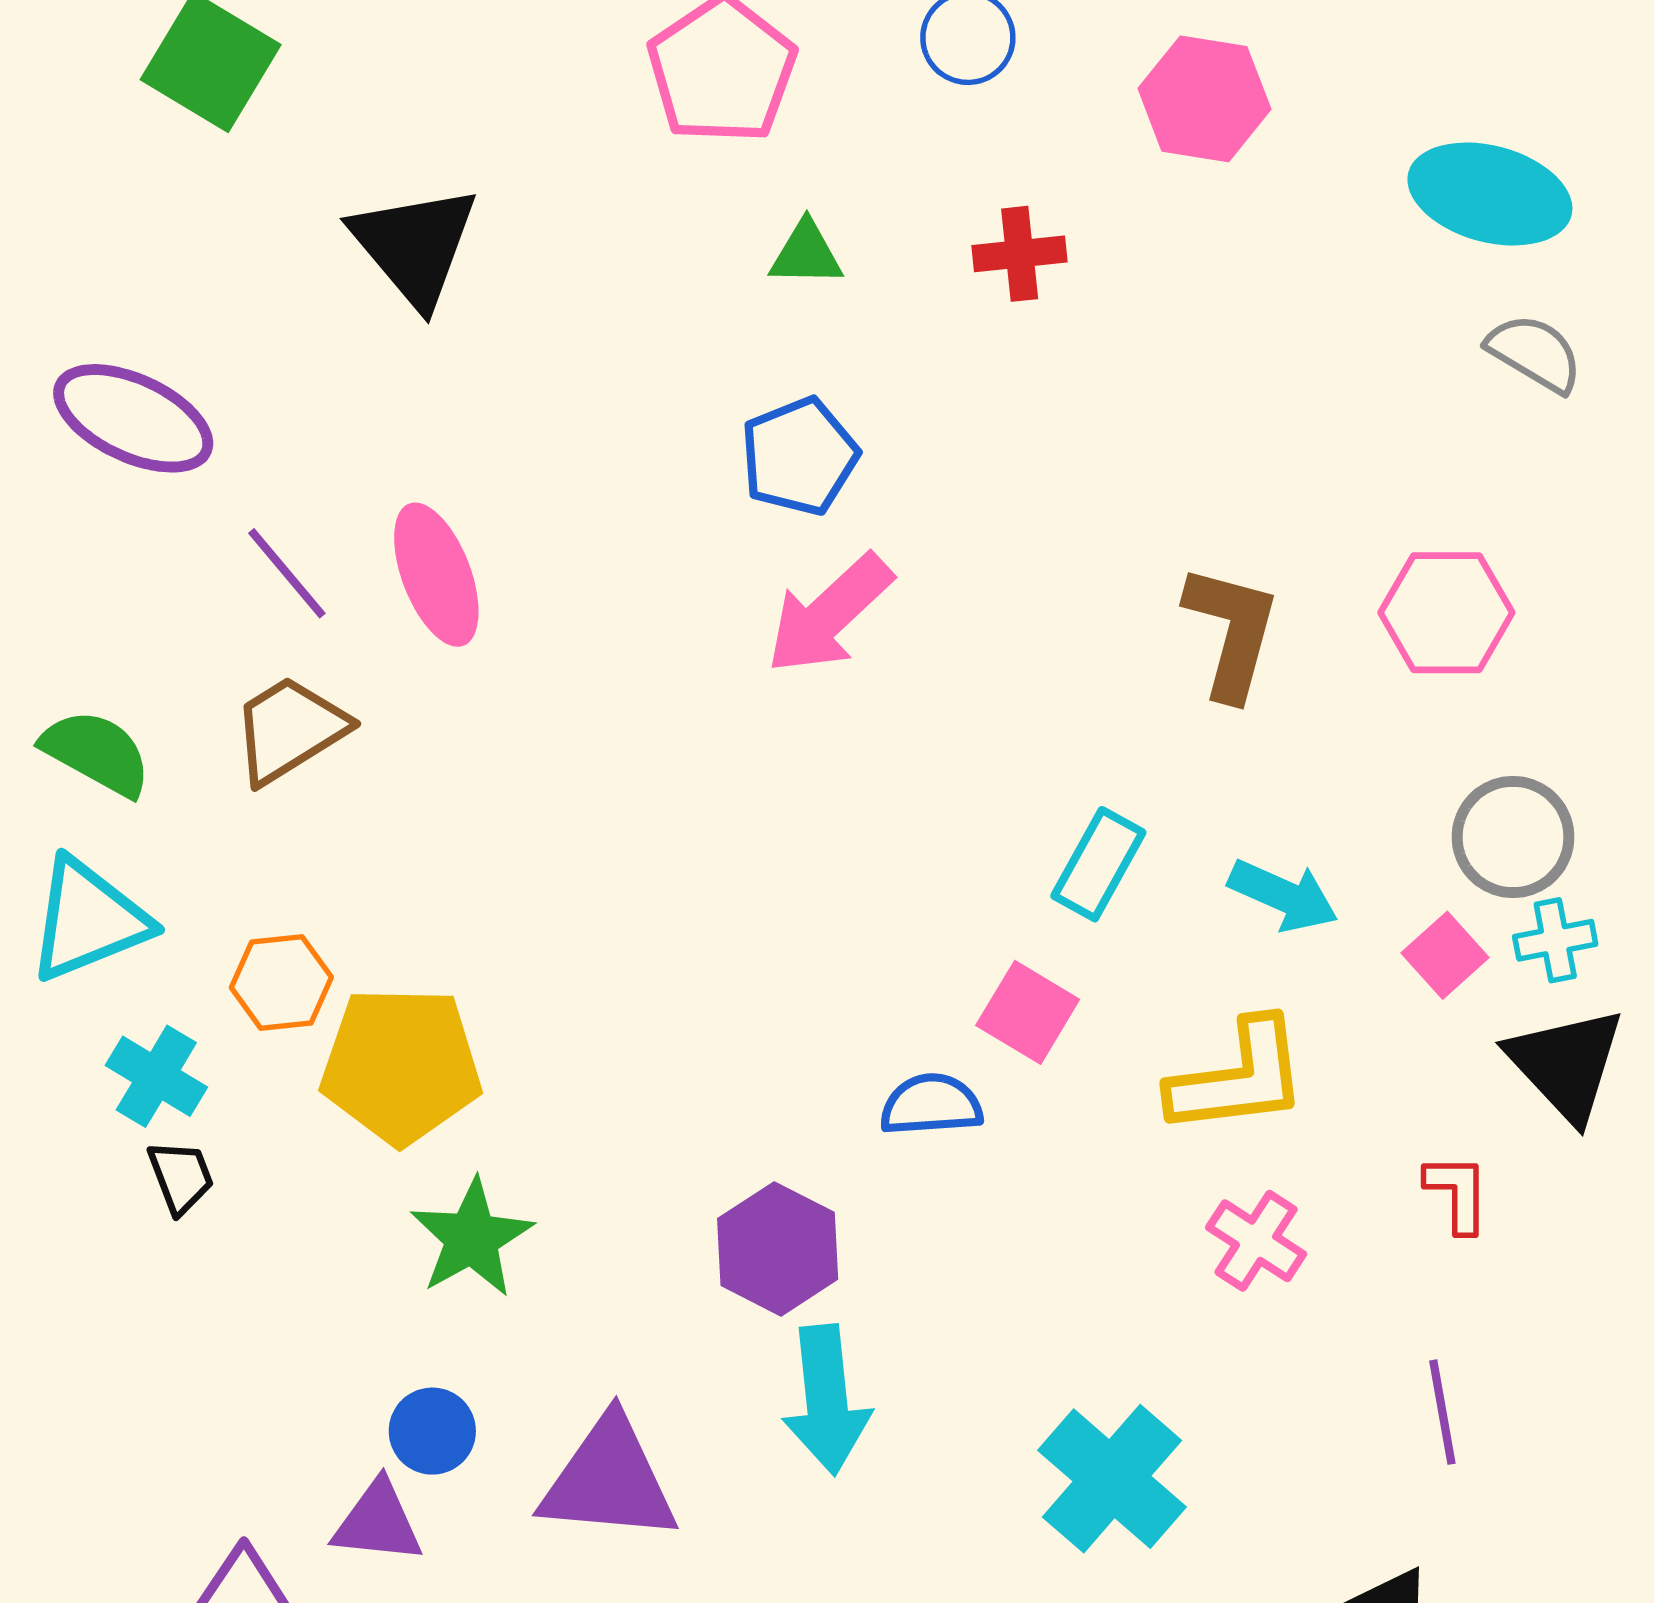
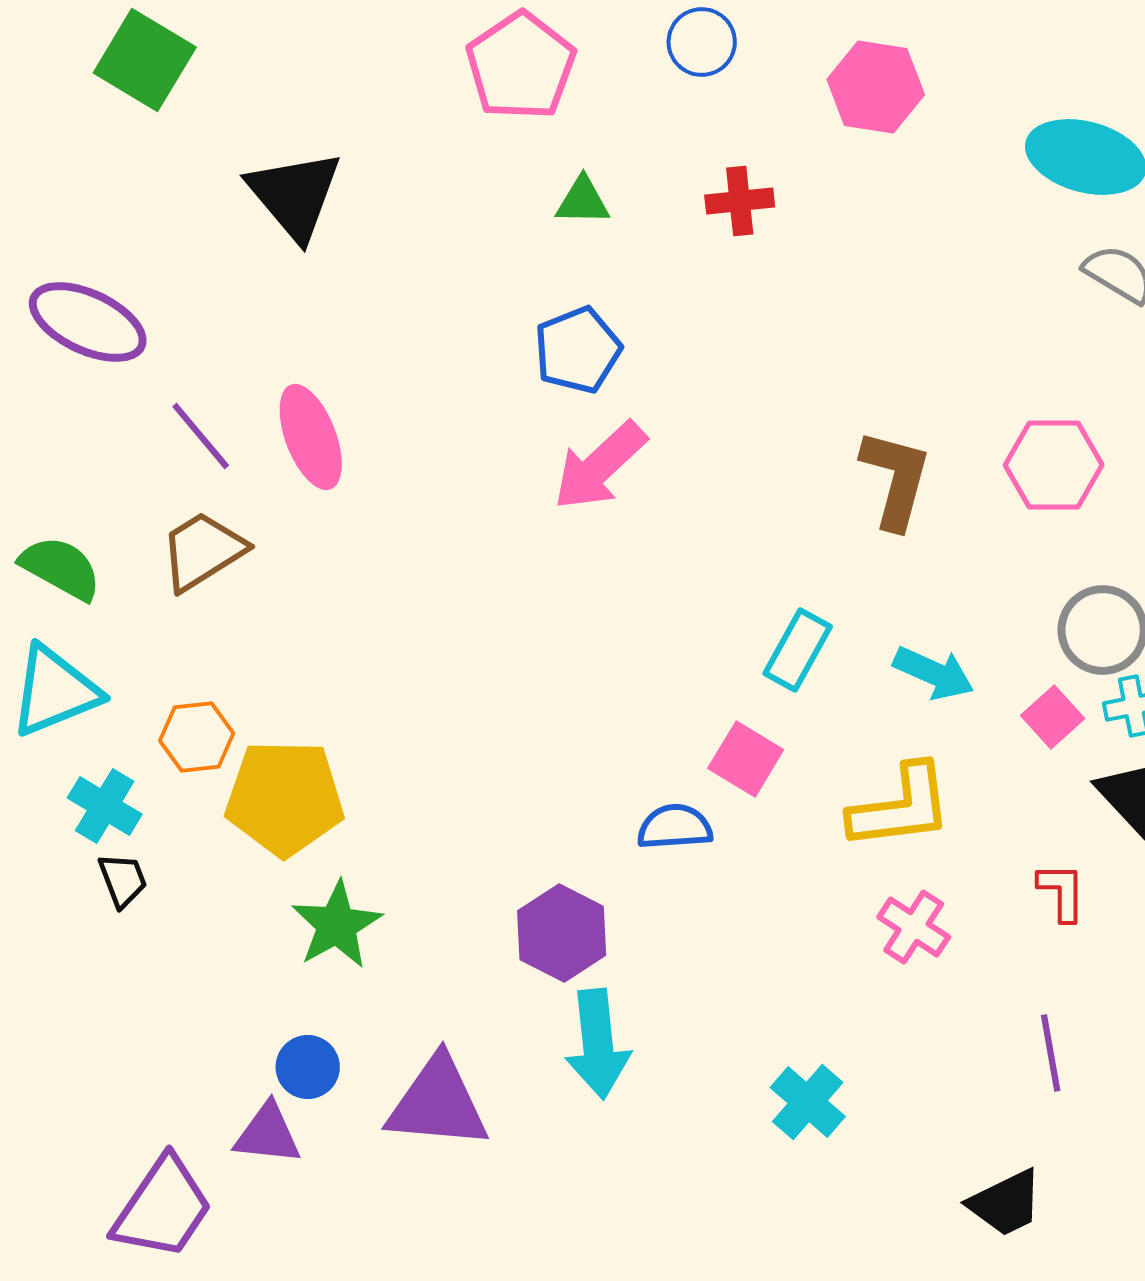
cyan cross: (1112, 1479) -> (808, 1102), size x0.7

